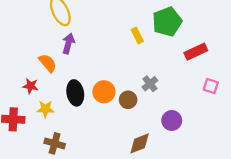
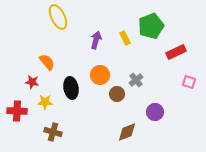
purple arrow: (68, 44) -> (96, 40), moved
orange circle: (104, 92) -> (100, 75), moved

